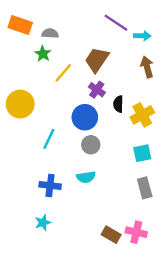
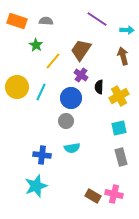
gray semicircle: (50, 33) -> (46, 21), moved
cyan arrow: (142, 36) -> (127, 30), moved
cyan line: (49, 139) -> (41, 92), moved
gray circle: (91, 145) -> (66, 121), moved
cyan star: (43, 223) -> (36, 186), size x1.6

